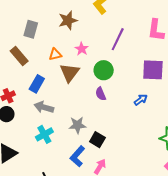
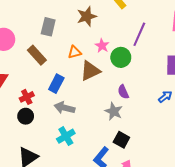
green circle: (104, 70) -> (121, 57), moved
brown triangle: (70, 73) -> (90, 71), turned 30
gray star: (77, 125) -> (114, 111), moved, turned 30

